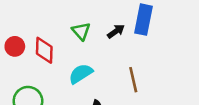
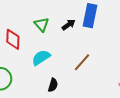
brown line: (133, 80) -> (82, 62), turned 54

